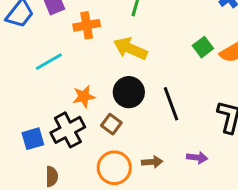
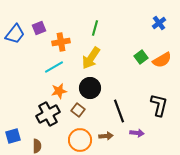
yellow arrow: (130, 49) -> (91, 58), turned -80
cyan line: (49, 62) -> (54, 67), moved
black line: (171, 104) -> (119, 111), moved
blue square: (33, 139) -> (13, 136), moved

